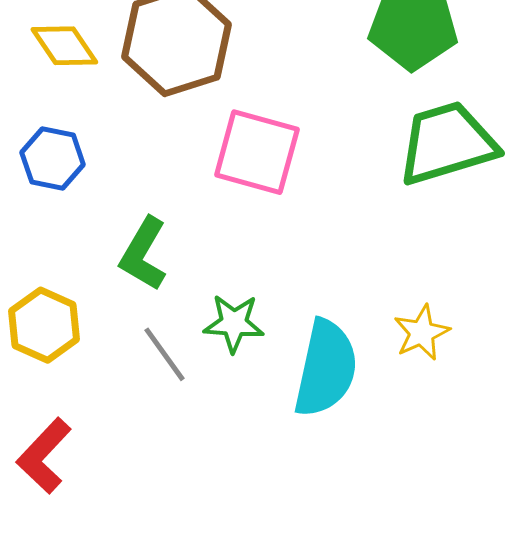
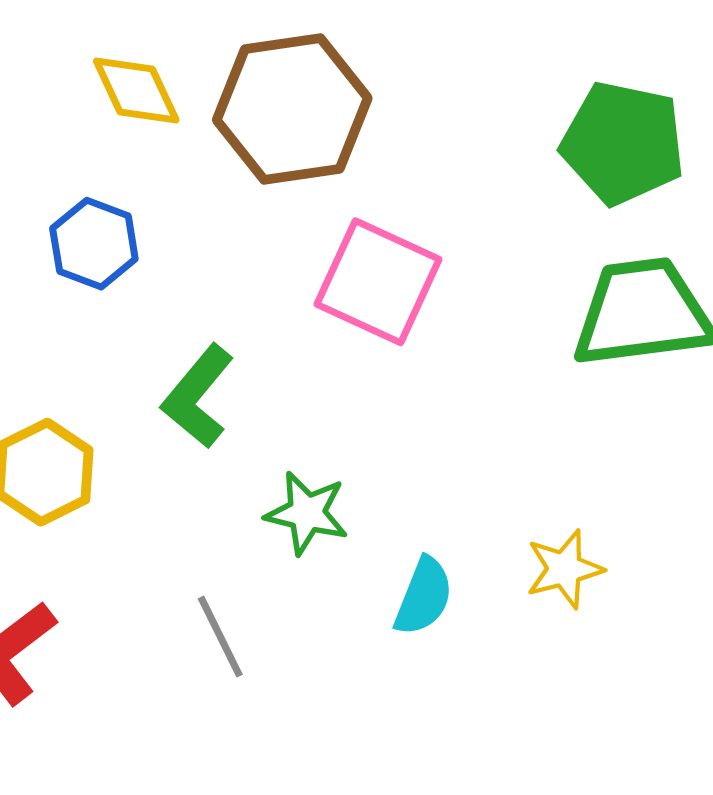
gray line: (165, 354) -> (220, 637), moved
cyan semicircle: (326, 368) -> (424, 596), size x0.6

